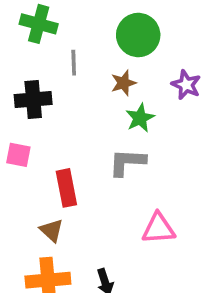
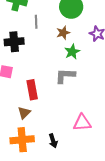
pink triangle: (158, 229) -> (82, 123), moved
brown triangle: (52, 230) -> (24, 113), turned 32

